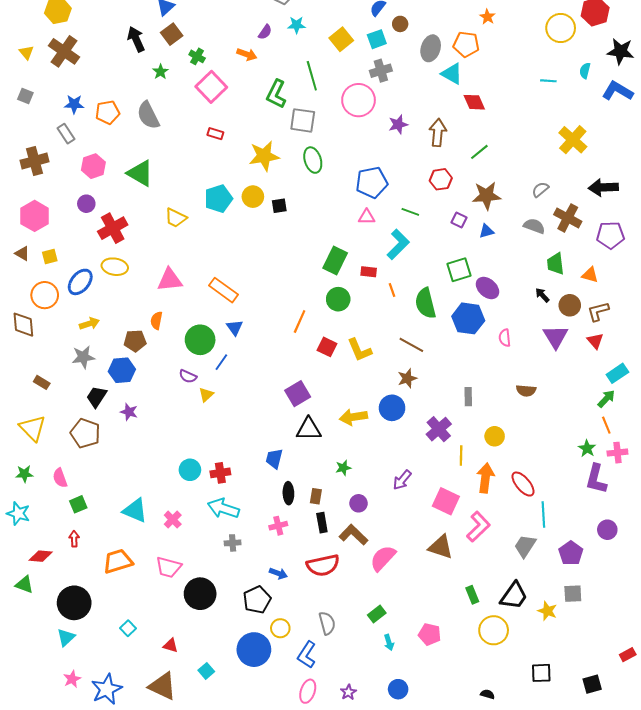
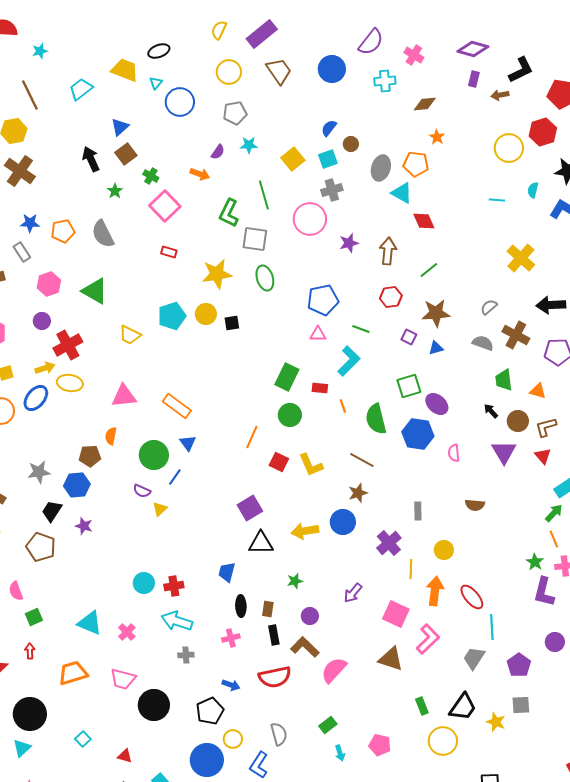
yellow arrow: (89, 324) -> (45, 368), moved

